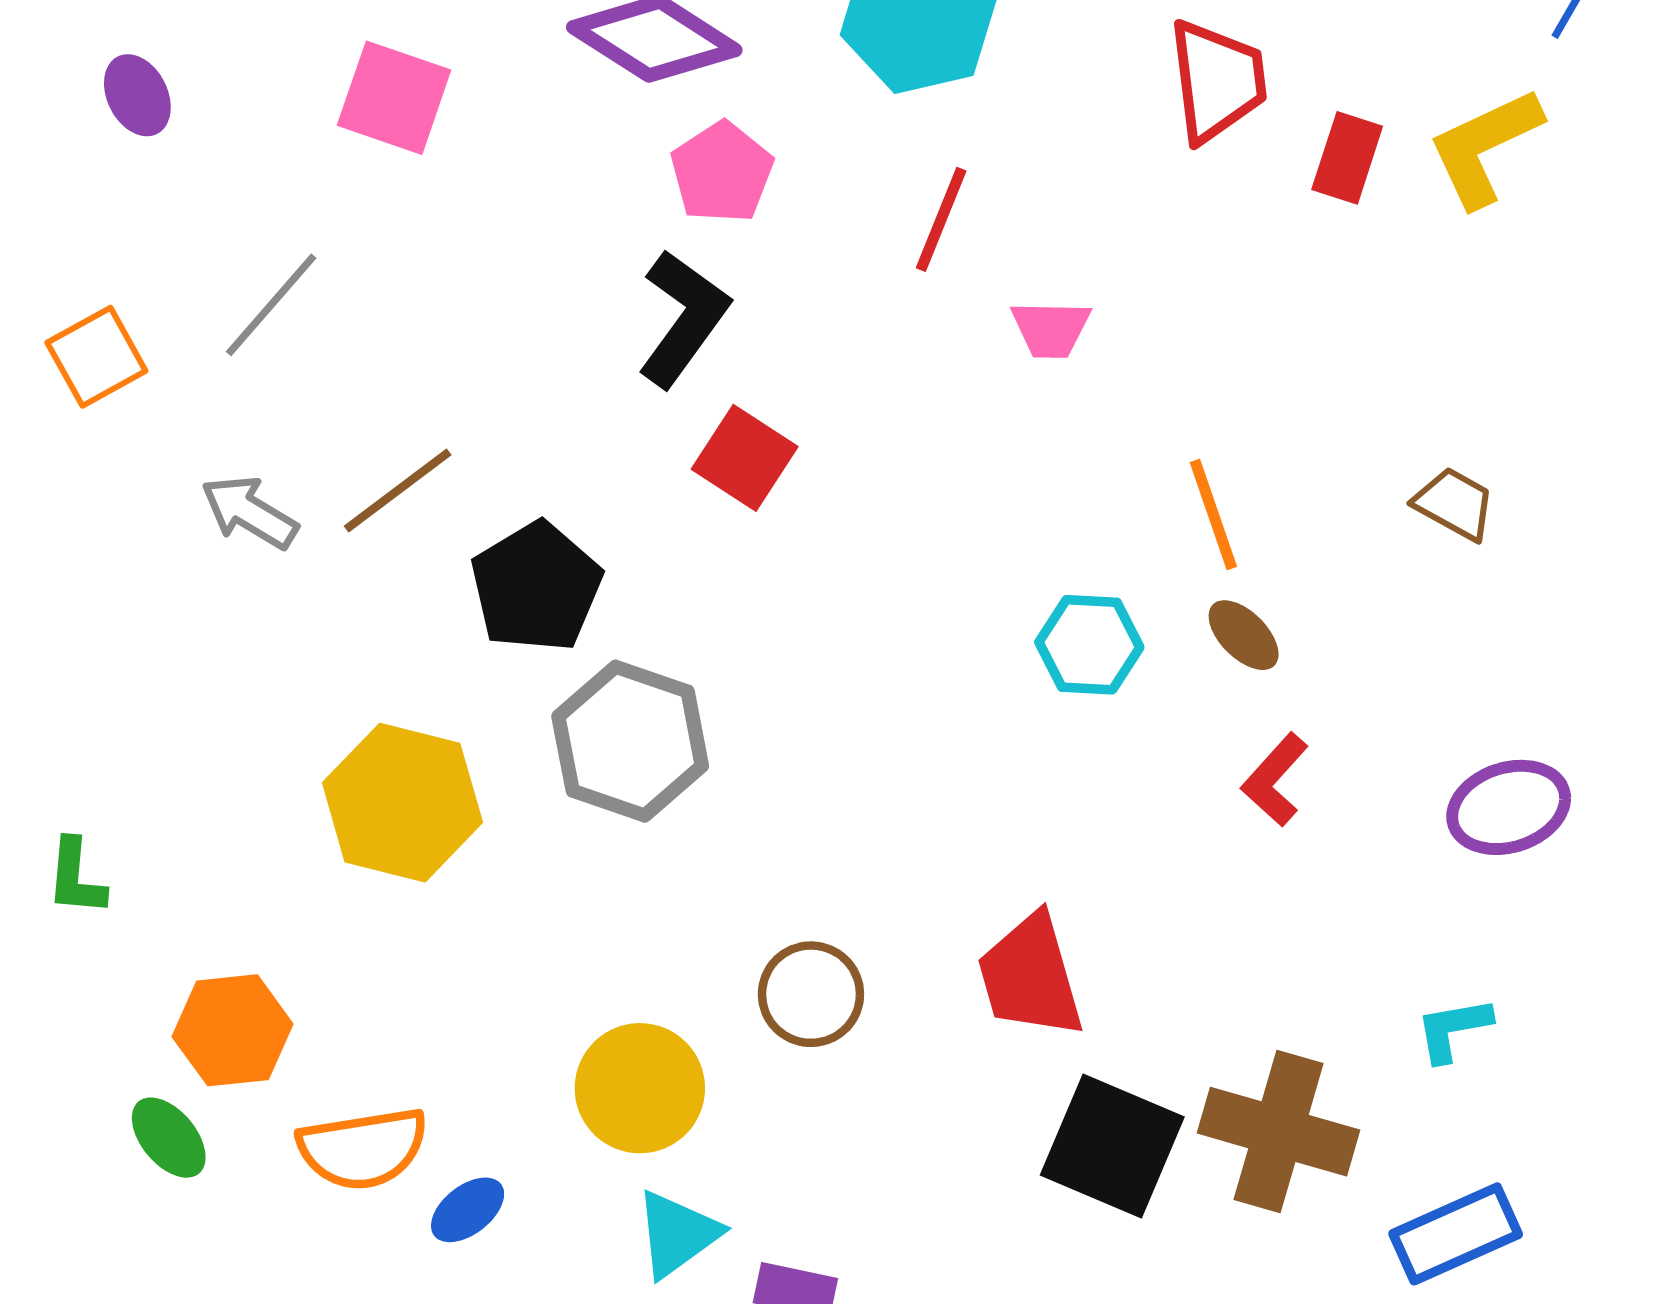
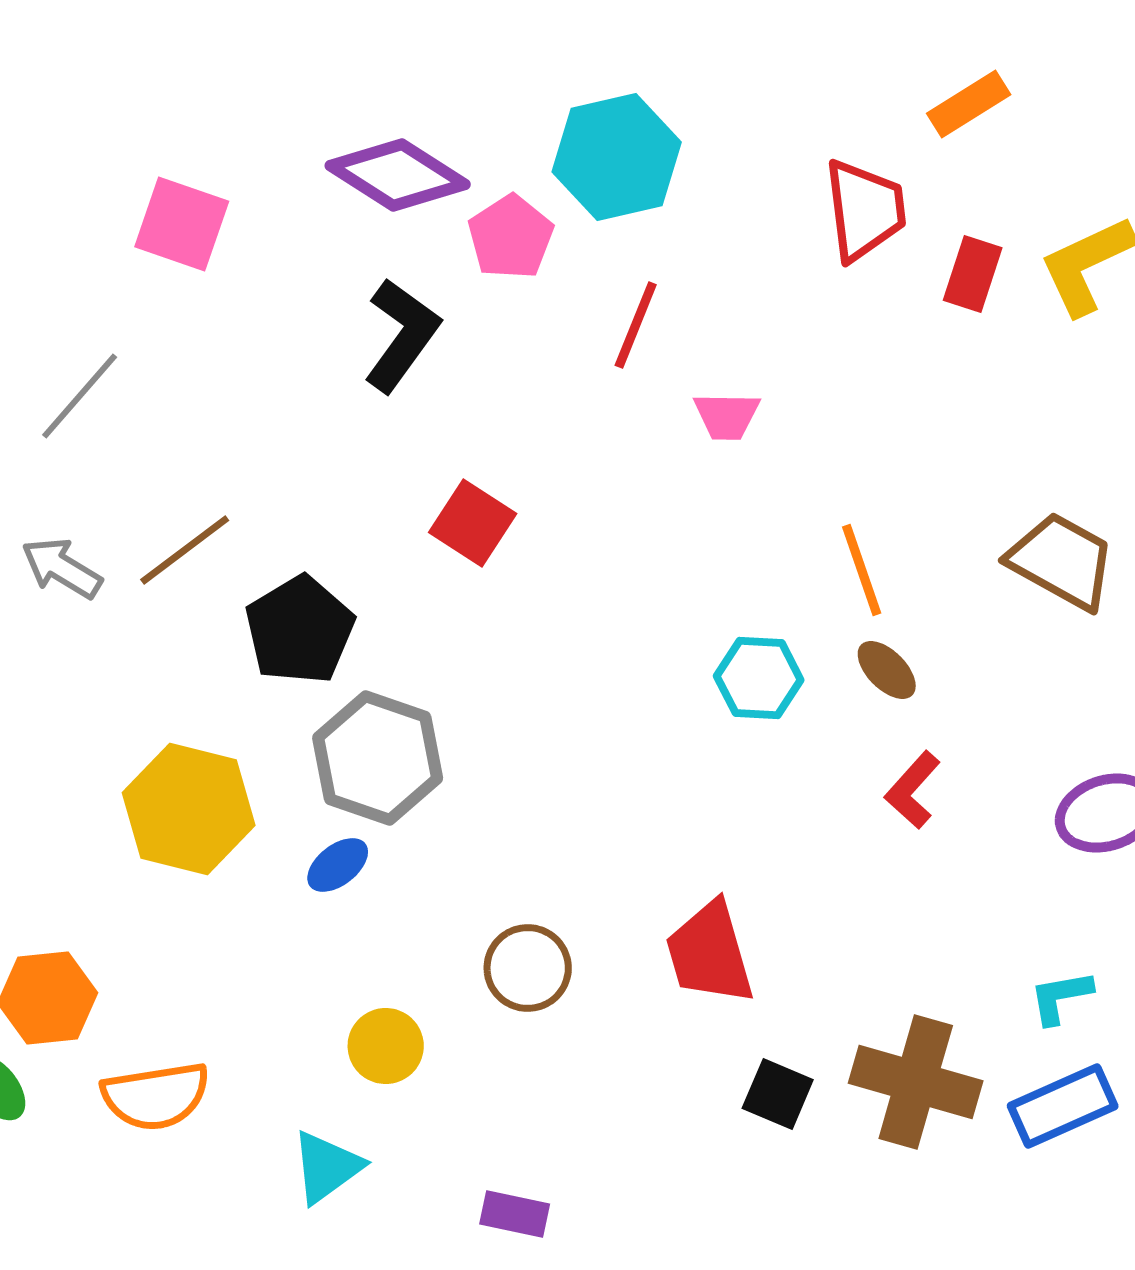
pink pentagon: (722, 172) -> (511, 237), moved
black L-shape: (683, 318) -> (402, 335), moved
brown trapezoid: (1454, 504) -> (1062, 561), size x1.6
yellow circle: (640, 1088) -> (386, 1046), size x0.7
black square: (1112, 1146) -> (778, 1094), size x0.6
blue ellipse: (468, 1210) -> (338, 865), moved
cyan triangle: (677, 1234) -> (327, 1167), moved
blue rectangle: (1456, 1234) -> (1063, 1106), moved

